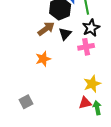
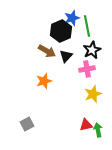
brown arrow: (46, 29) -> (47, 51), turned 66
yellow star: (92, 84) -> (93, 94), moved

